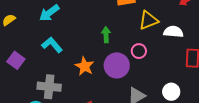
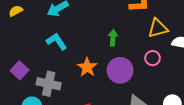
pink circle: (139, 51) -> (153, 58), moved
purple square: (16, 60) -> (20, 70), moved

